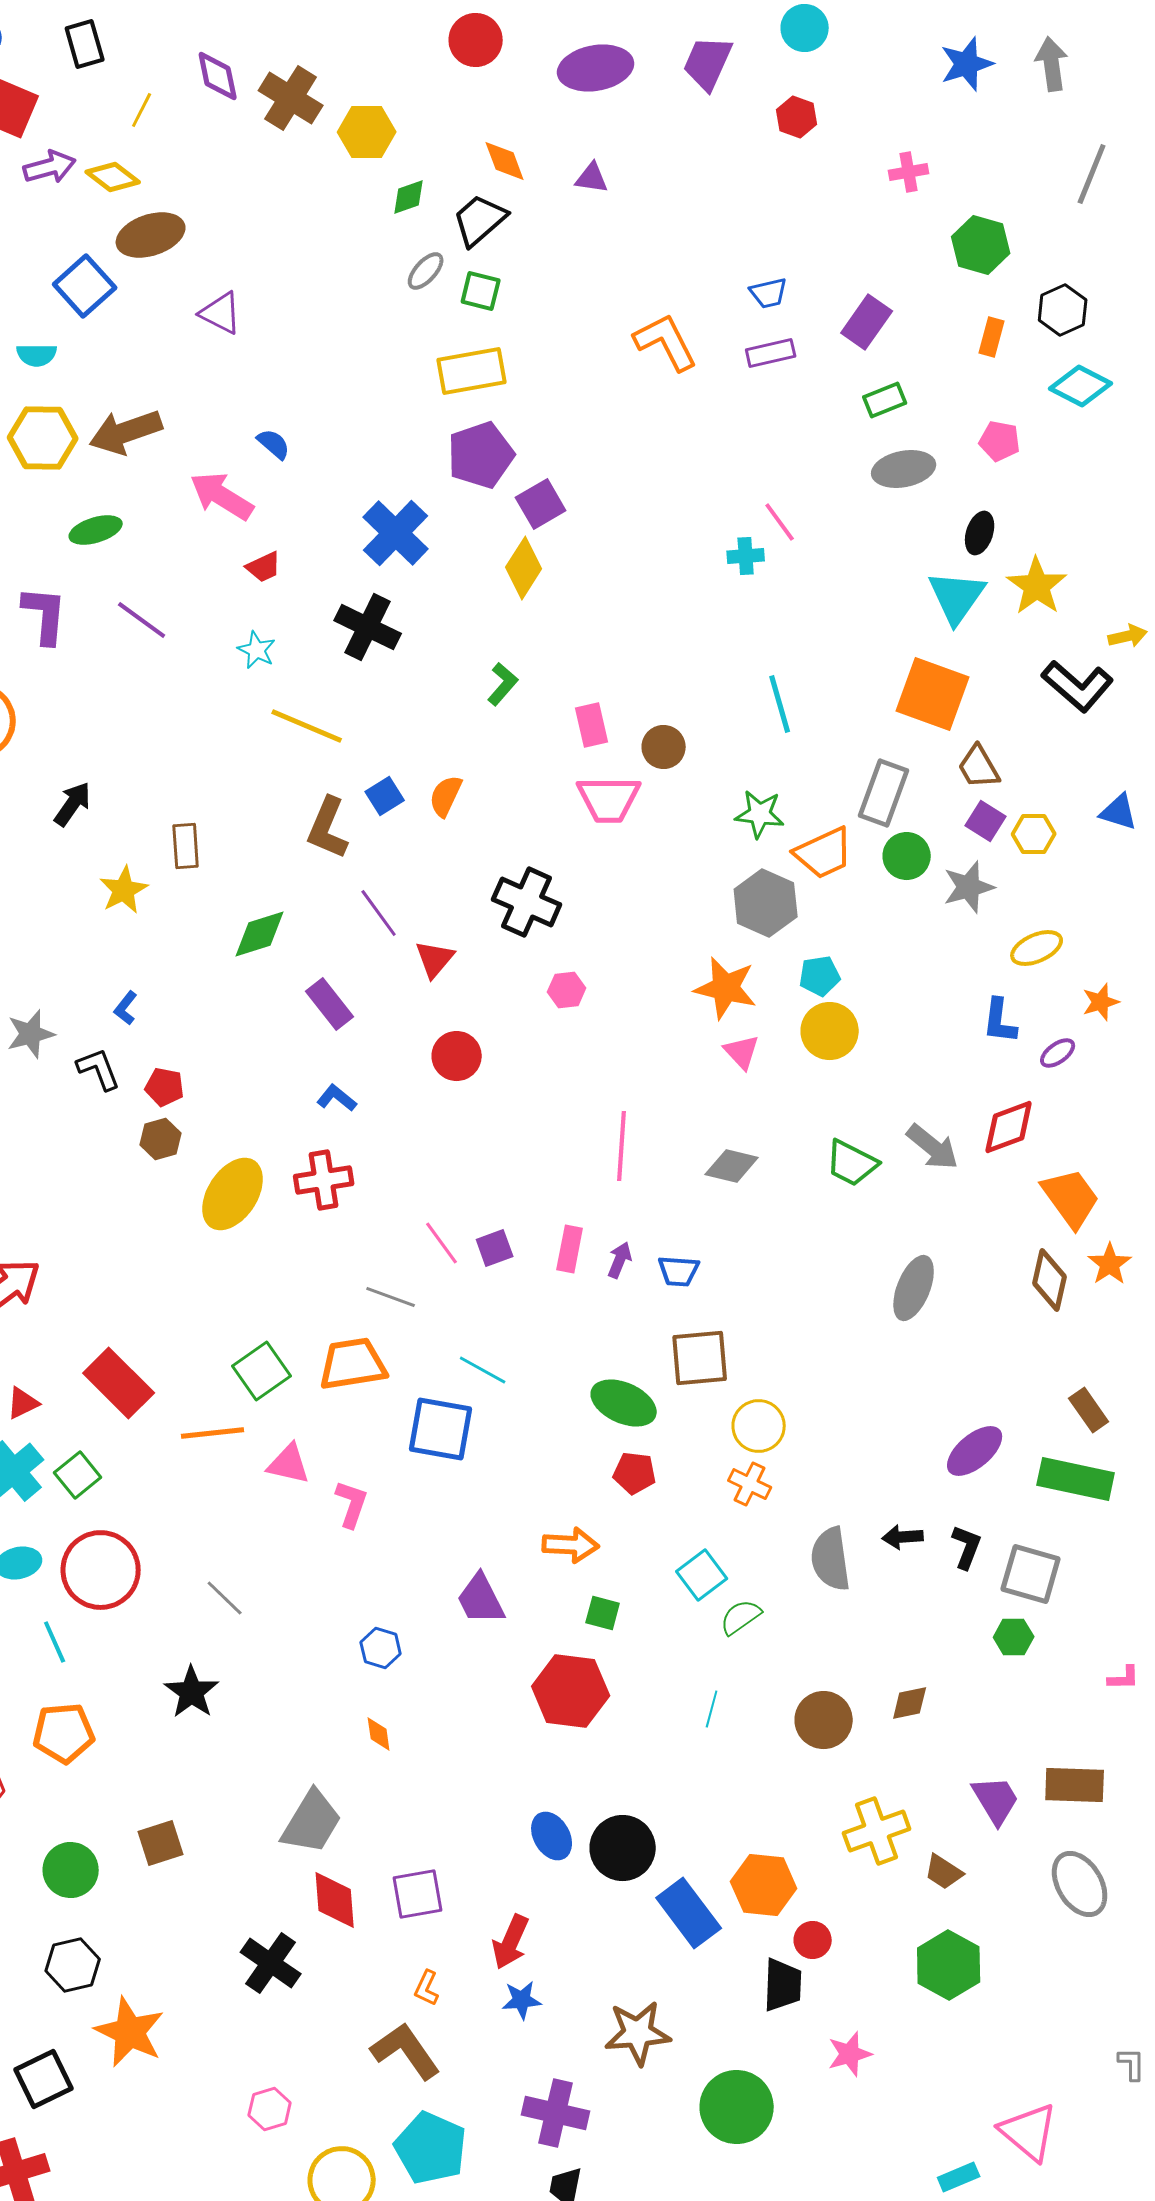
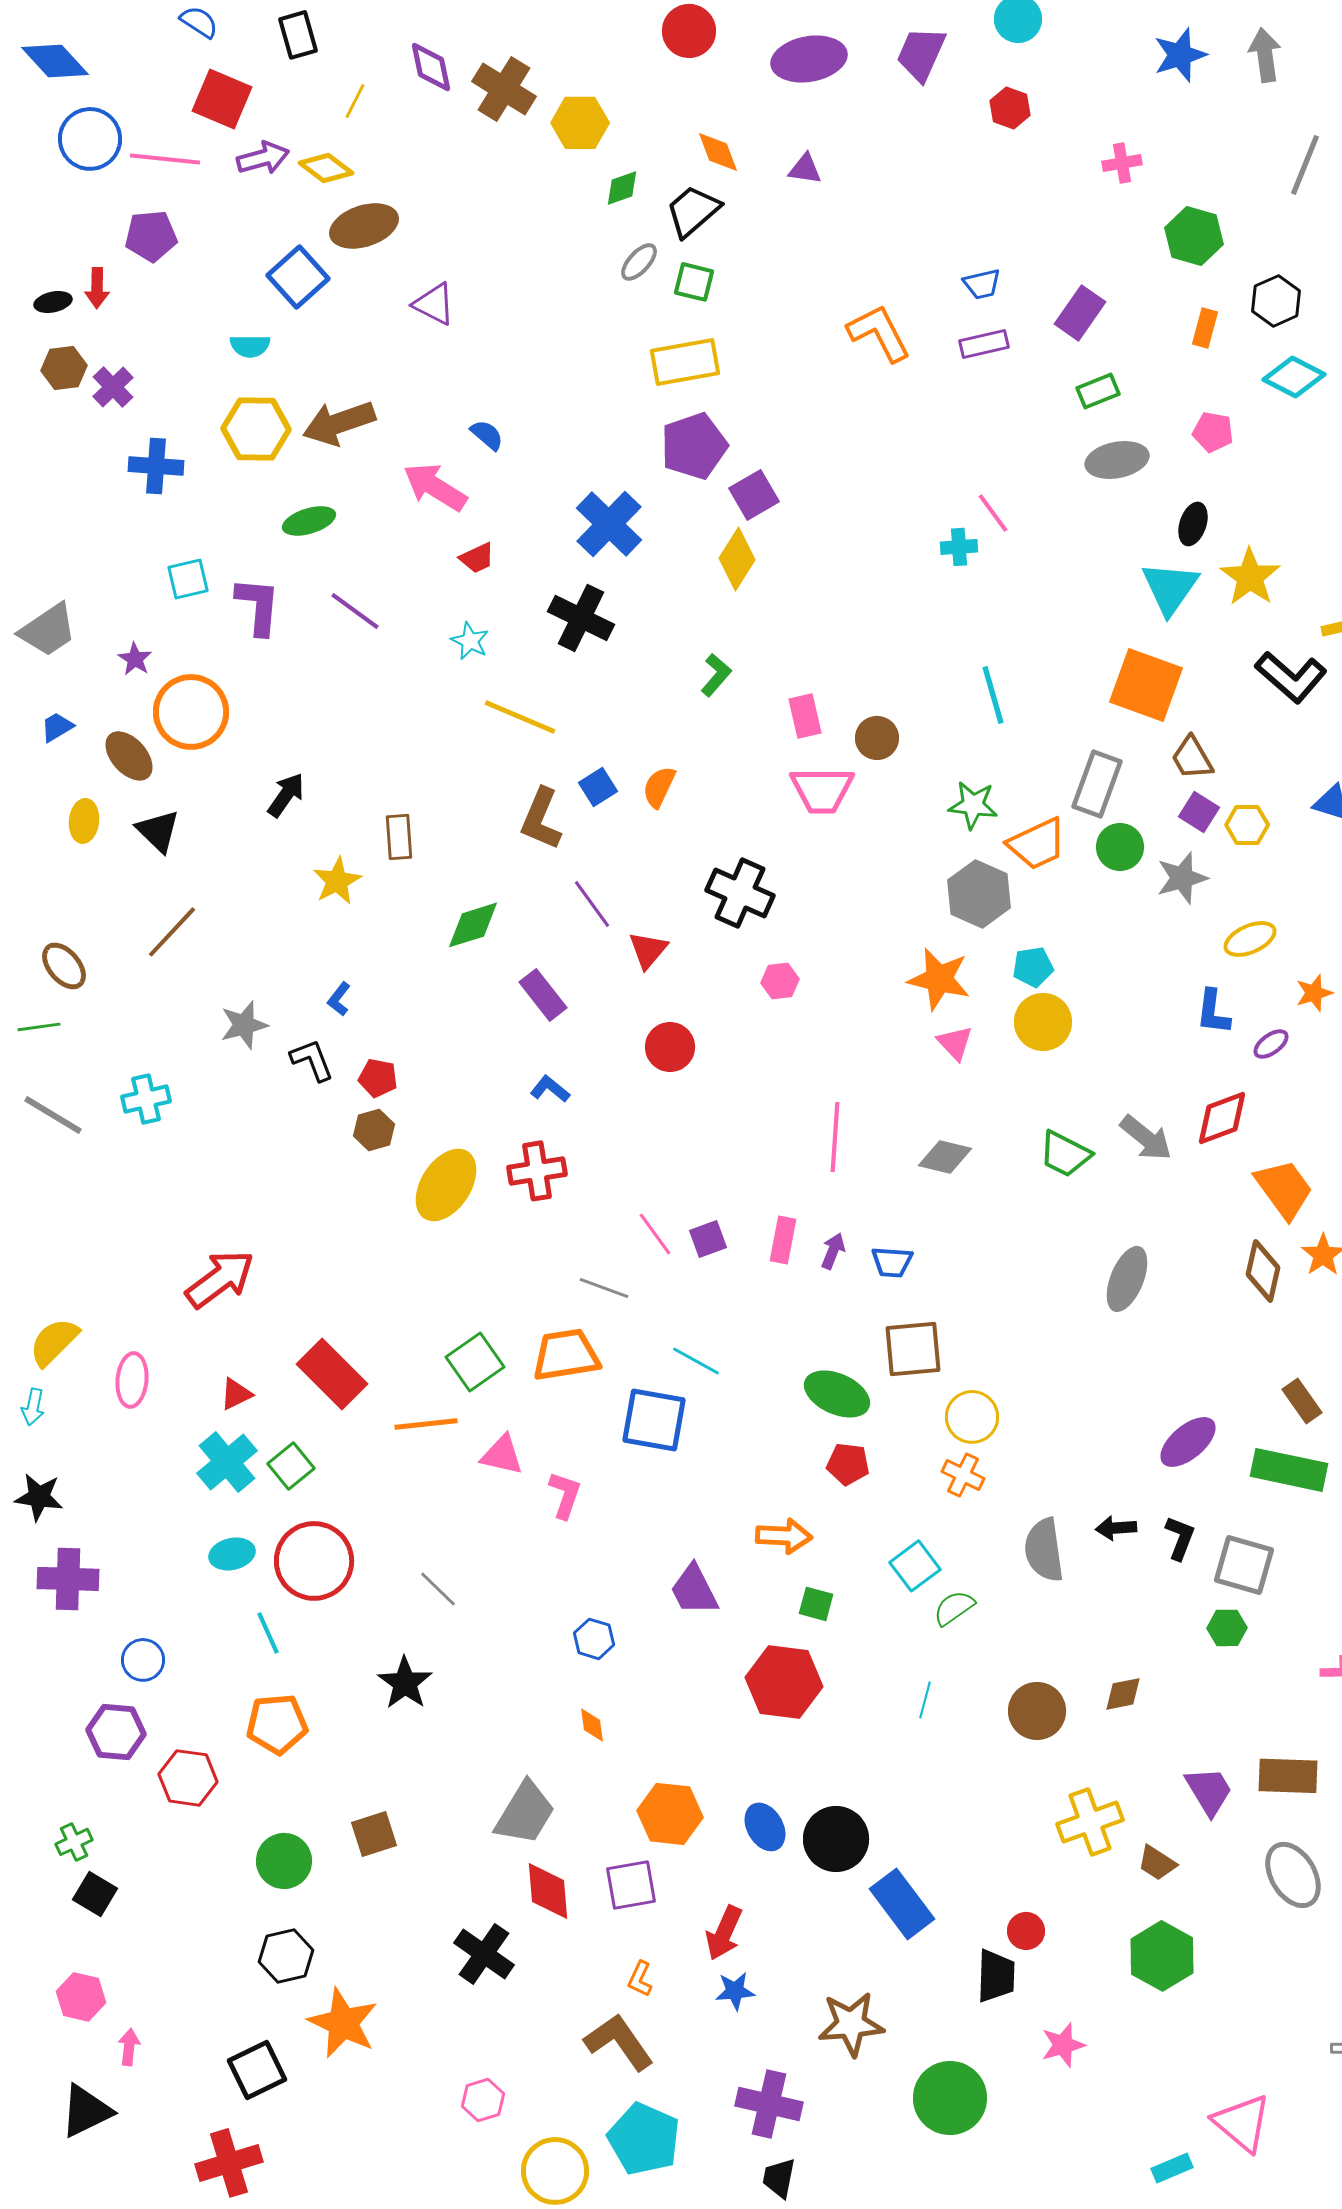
orange hexagon: (764, 1885) -> (670, 1814), moved

